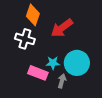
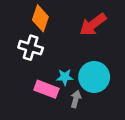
red arrow: (62, 28) -> (93, 24), moved

